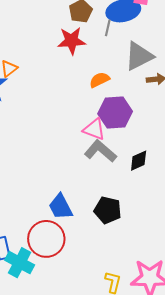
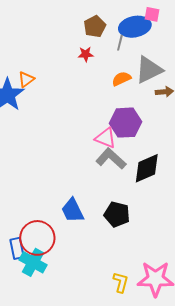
red star: (72, 41) -> (86, 54), size x0.6
orange semicircle: (99, 80) -> (121, 79), moved
black diamond: (139, 161) -> (147, 168), size x1.5
red circle: (46, 239) -> (37, 238), moved

